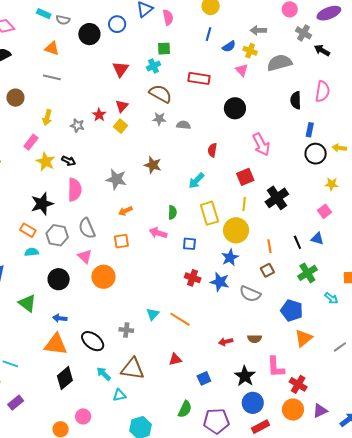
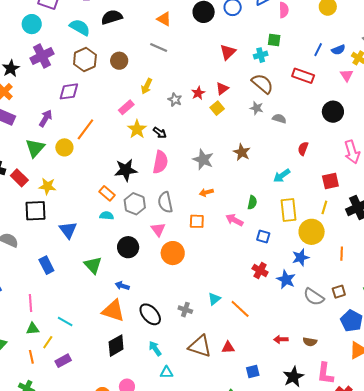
blue line: (208, 34) -> (318, 50), moved
brown square: (267, 270) -> (339, 292), moved
brown triangle: (133, 369) -> (200, 346), moved

